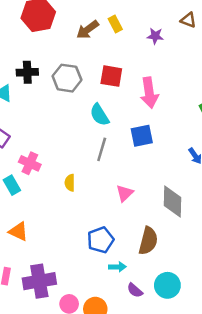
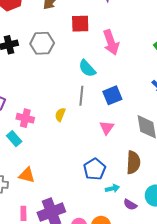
red square: (111, 76) -> (80, 24), moved
cyan semicircle: (99, 115) -> (87, 68), moved
blue square: (142, 136) -> (112, 95), moved
yellow semicircle: (70, 183) -> (60, 115), moved, turned 32

